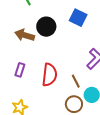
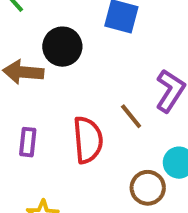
brown line: (76, 81) -> (131, 116), moved

